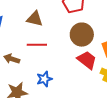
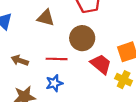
brown circle: (82, 35) -> (82, 38), moved
red line: (37, 45) -> (57, 59), moved

